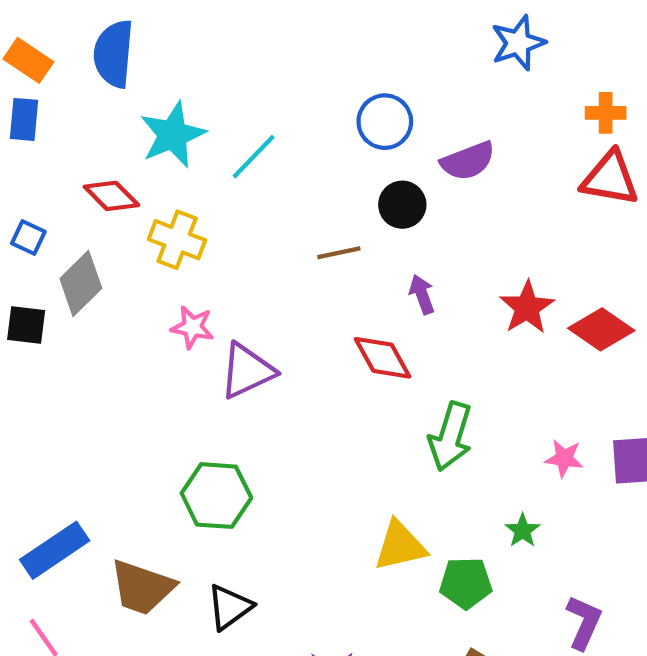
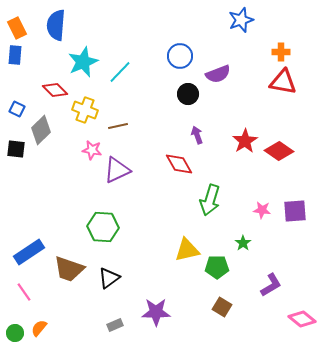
orange rectangle: (28, 60) -> (17, 28), turned 30
brown line: (339, 253) -> (118, 126), moved
purple L-shape: (584, 622) -> (271, 285), turned 35

